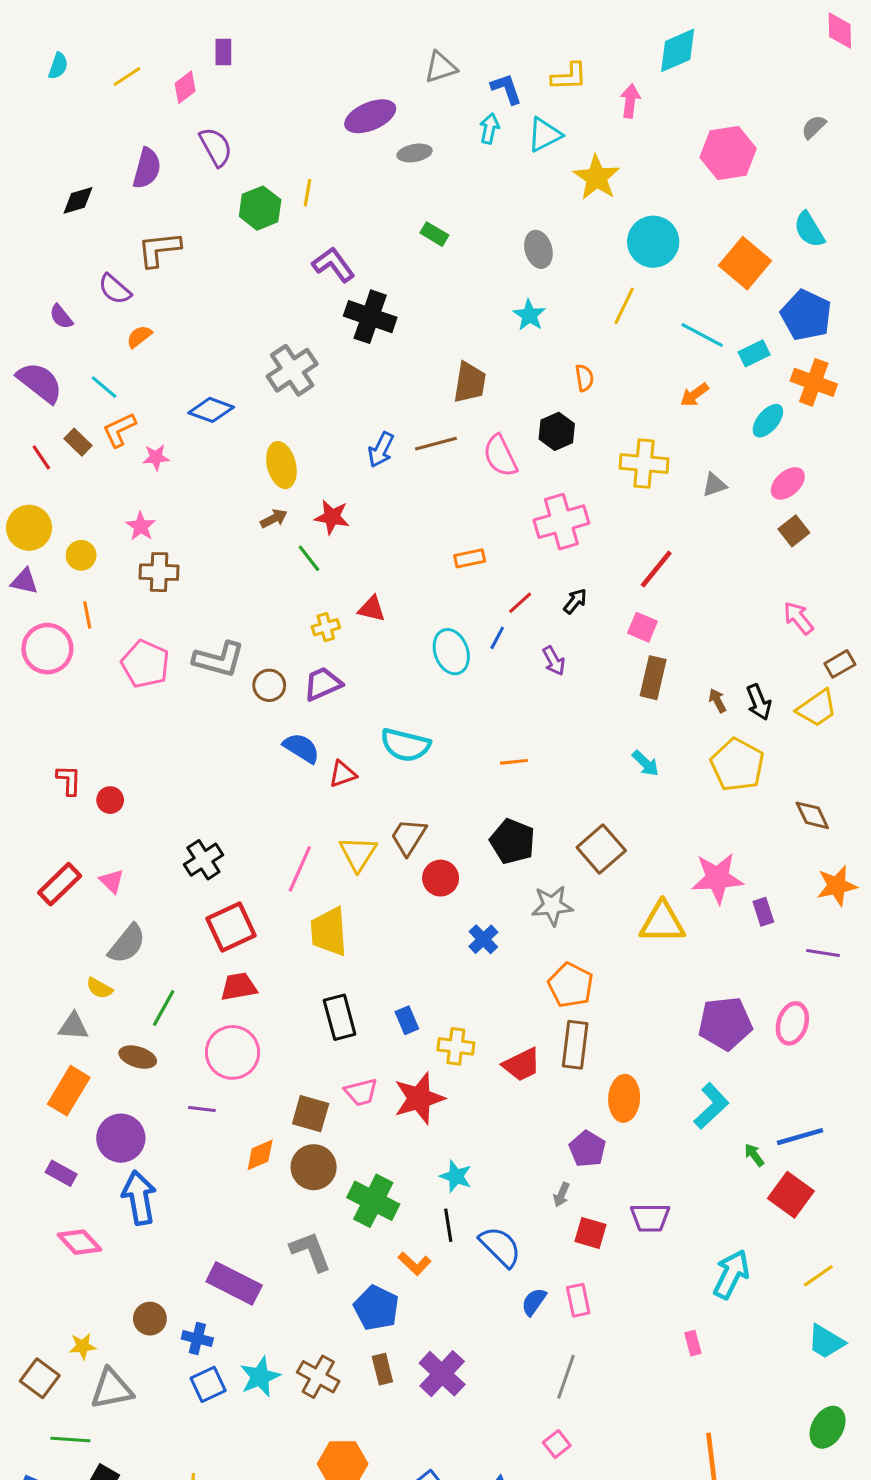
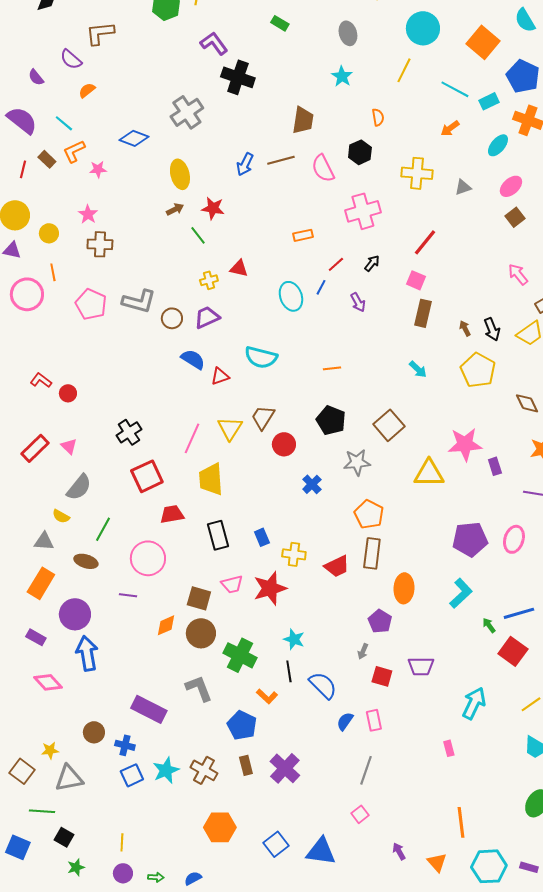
red line: (41, 457) -> (23, 169), turned 48
red L-shape: (69, 780) -> (41, 380), turned -55
red trapezoid: (239, 987) -> (172, 514), moved

